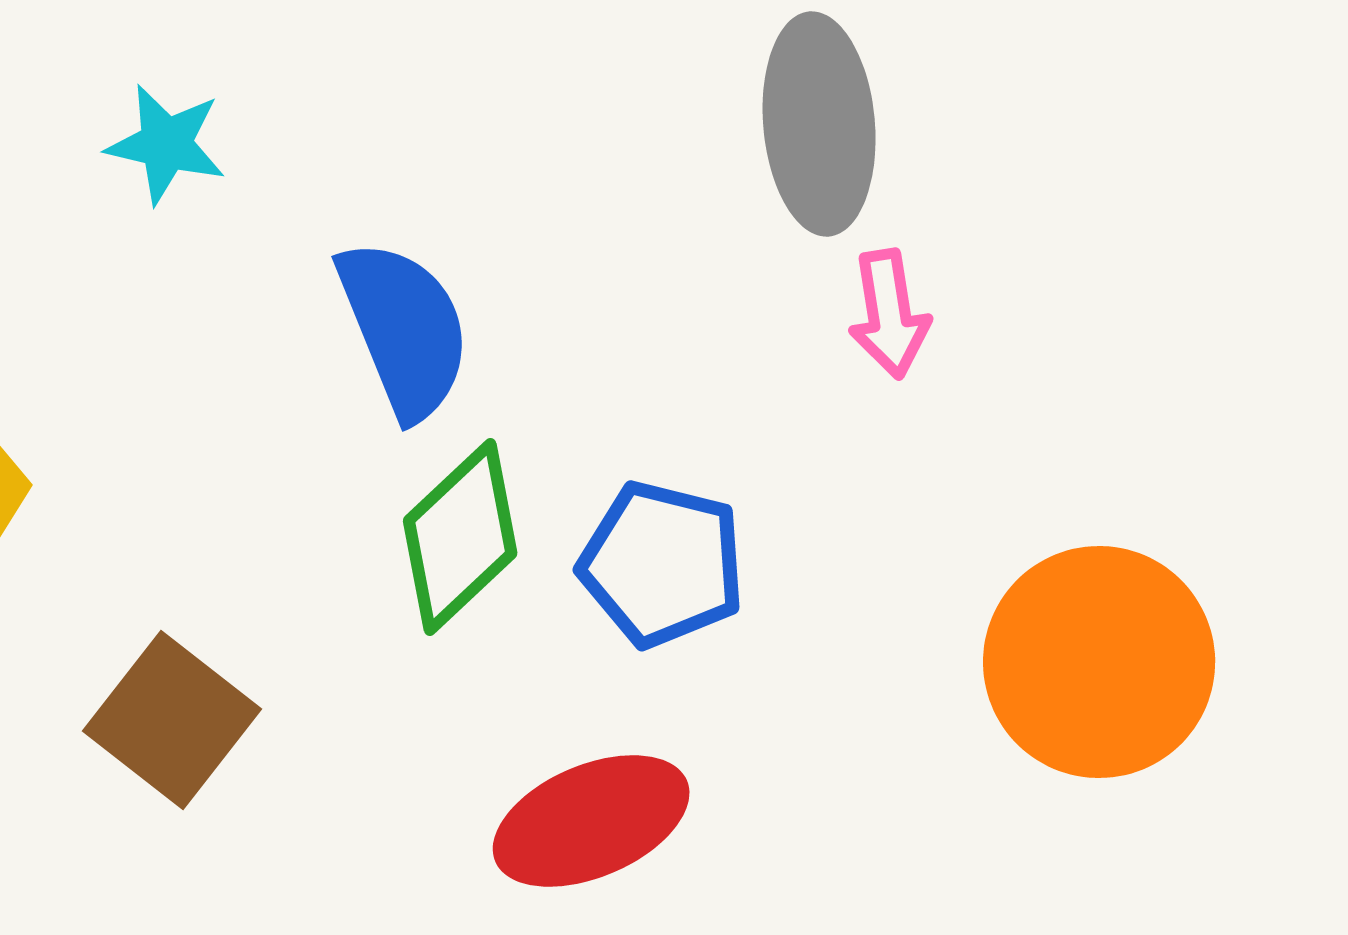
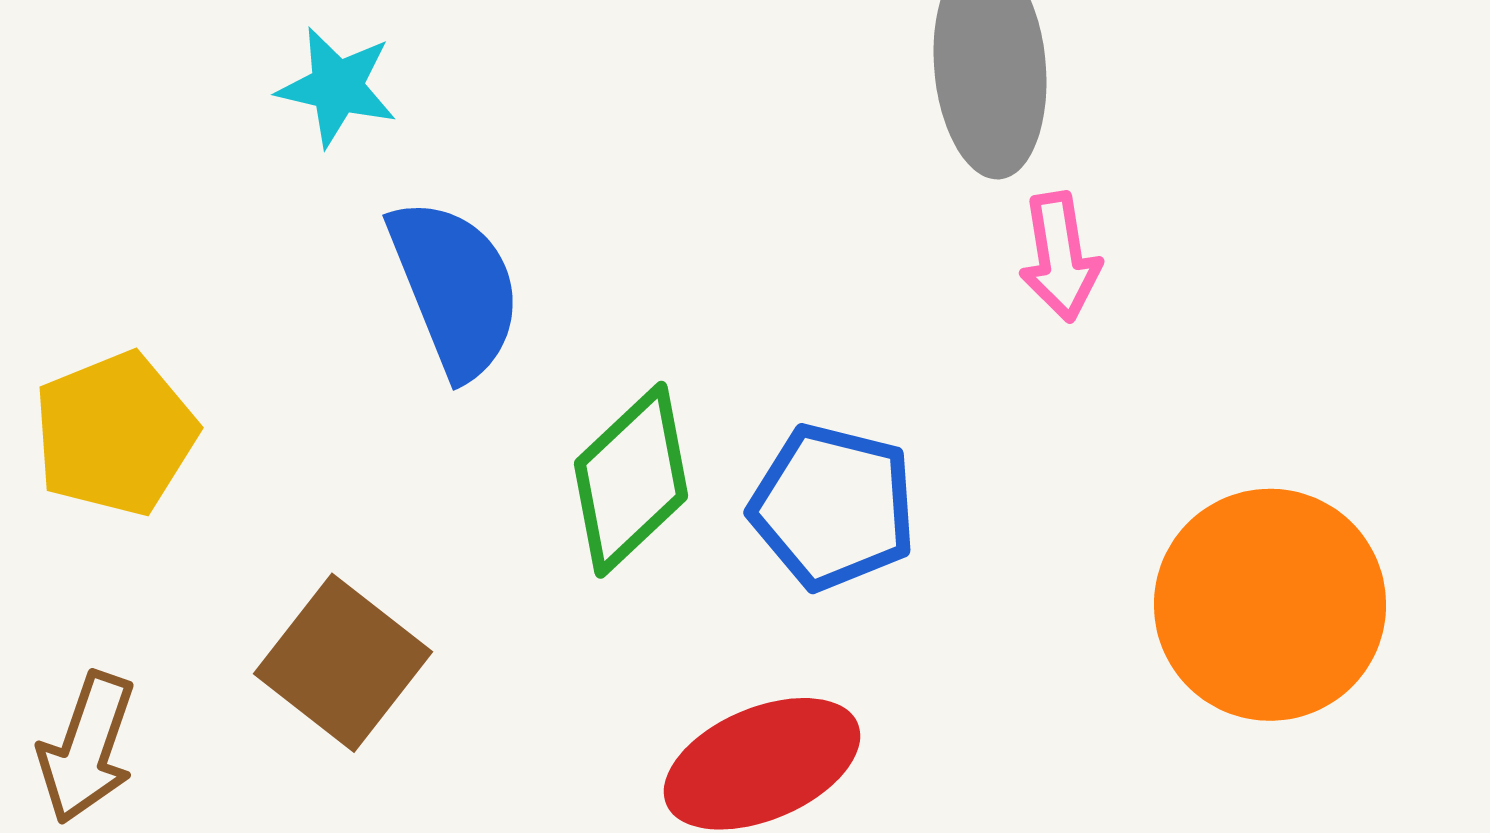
blue semicircle: (404, 329) -> (455, 288), moved

